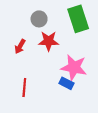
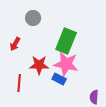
green rectangle: (78, 19) -> (66, 41), moved, turned 40
red star: (49, 41) -> (39, 65), moved

